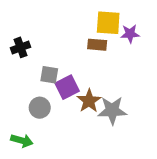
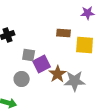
yellow square: (108, 23) -> (85, 45), moved
purple star: (130, 34) -> (88, 13), moved

